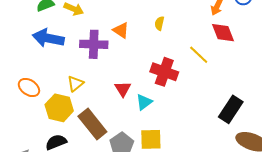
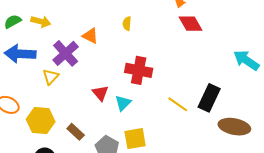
purple cross: (94, 44) -> (66, 53), turned -36
yellow line: (199, 55) -> (178, 104), moved
yellow triangle: (75, 84) -> (51, 77), moved
brown rectangle: (92, 124) -> (76, 132), size x0.6

